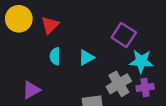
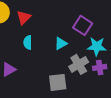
cyan triangle: (86, 58) -> (61, 43), moved

